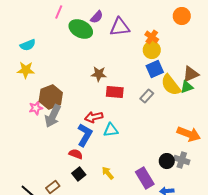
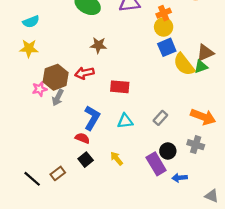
orange cross: (152, 37) -> (164, 13), turned 32
brown star: (99, 74) -> (98, 45), moved
red rectangle: (115, 92) -> (120, 87), moved
gray rectangle: (147, 96) -> (160, 118), moved
gray arrow: (53, 116) -> (58, 98), size x0.7
red arrow: (94, 117) -> (84, 73), moved
cyan triangle: (111, 130) -> (125, 121), moved
black circle: (167, 161) -> (168, 151), moved

